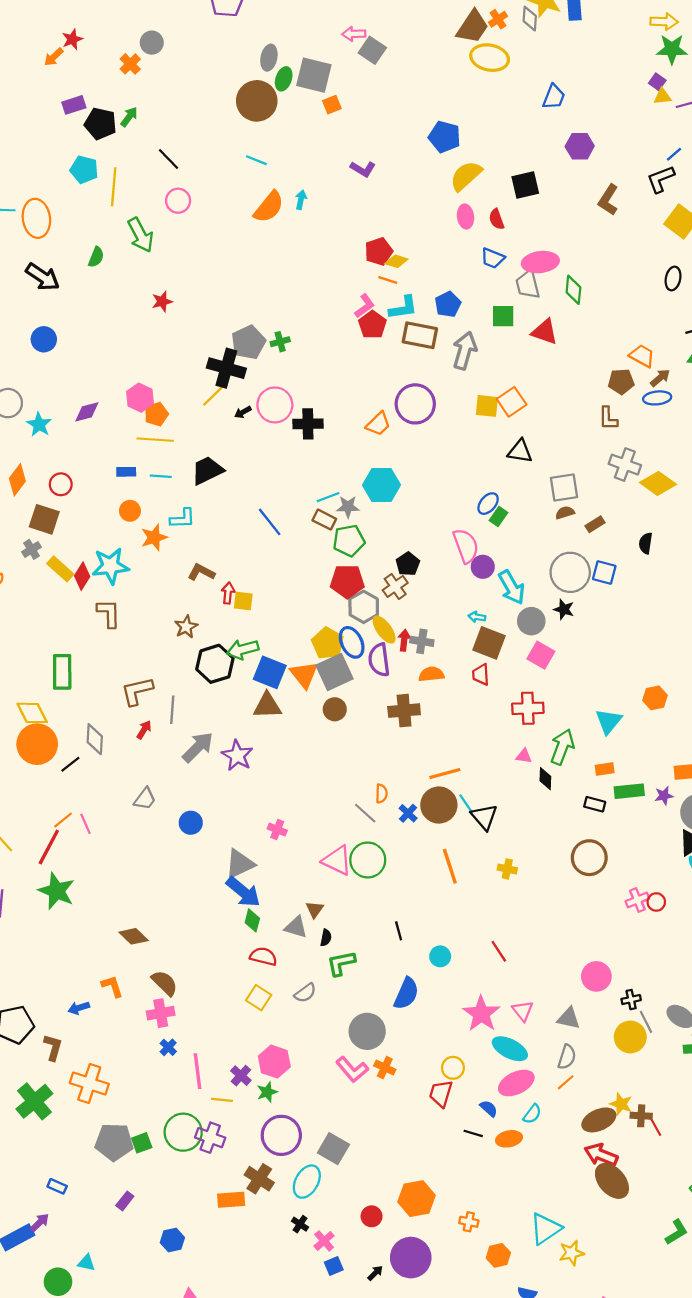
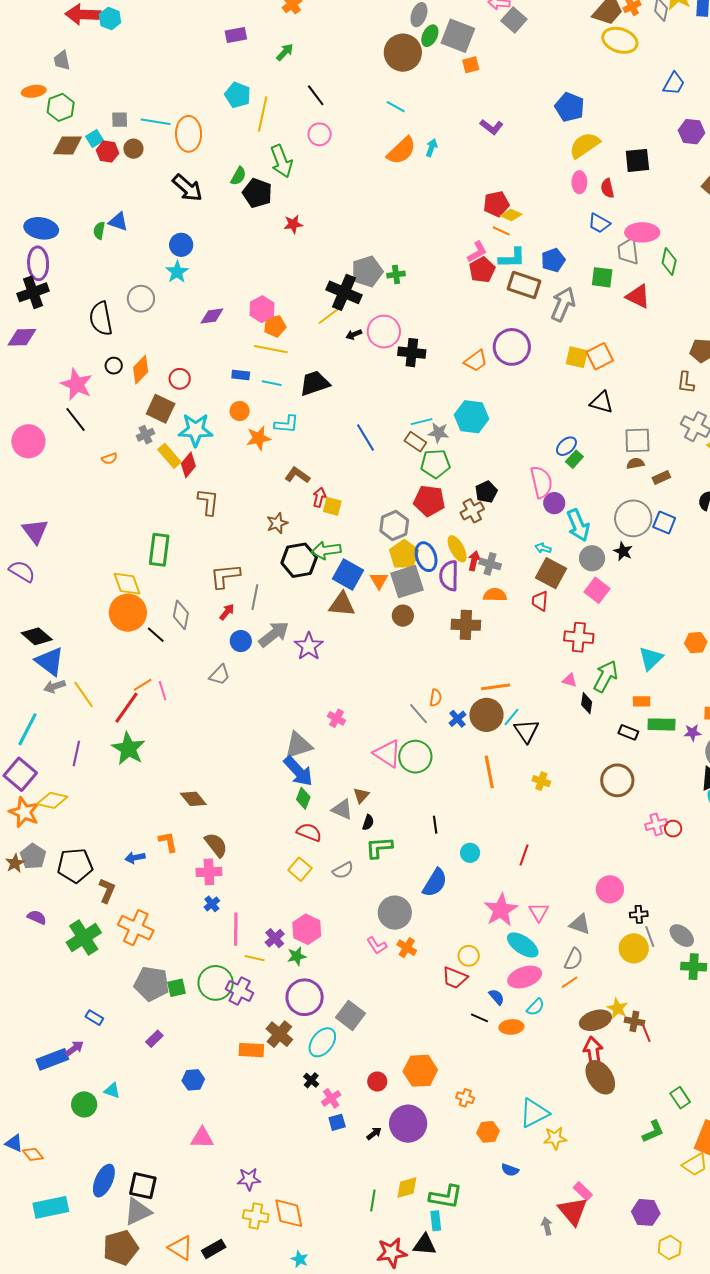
black pentagon: (100, 124) -> (257, 193), moved
cyan star: (39, 424) -> (177, 272), moved
cyan star: (110, 566) -> (196, 430), moved
gray hexagon: (364, 607) -> (394, 526), moved
orange triangle: (304, 675) -> (379, 581), size x0.7
black line: (70, 764) -> (156, 635), turned 72
cyan line: (466, 804) -> (512, 717), turned 66
blue circle: (191, 823) -> (241, 641), moved
red line: (499, 951) -> (524, 855), turned 45
pink L-shape: (352, 1069) -> (377, 945), size x0.7
red trapezoid: (441, 1094) -> (455, 978), turned -92
red arrow: (601, 1155) -> (593, 1052), turned 52

